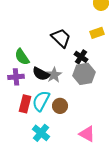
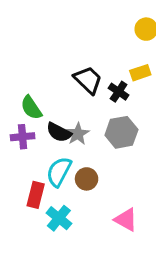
black cross: (81, 57) -> (119, 92), moved
red rectangle: (25, 104) -> (36, 195), moved

